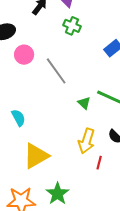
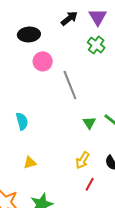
yellow arrow: (87, 141) -> (83, 160), size x0.7
yellow triangle: (36, 156) -> (30, 163), size x0.5

